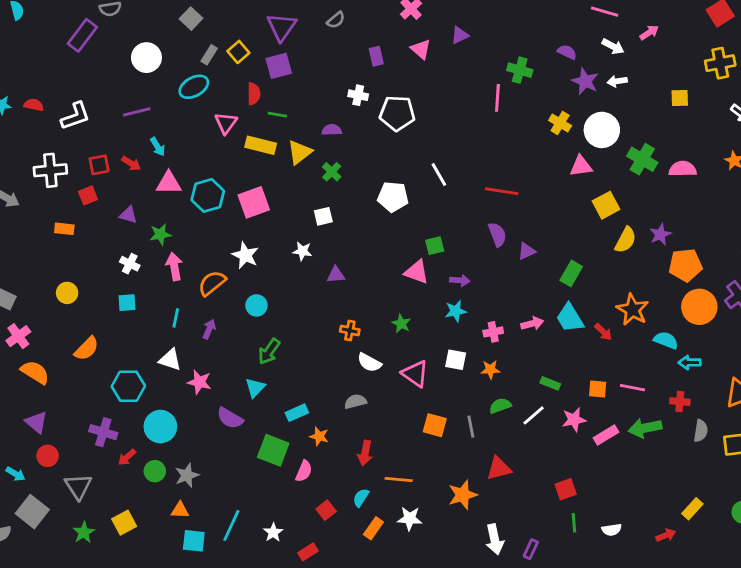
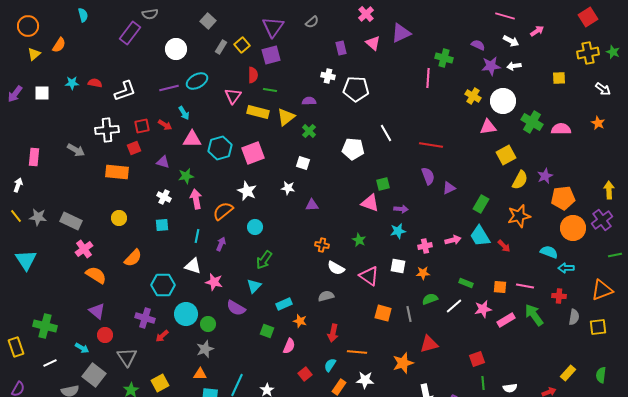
purple triangle: (460, 35) -> (401, 33), size x1.5
purple star: (585, 81) -> (491, 66), turned -30
cyan ellipse: (194, 87) -> (197, 81), moved
white square: (323, 216) -> (303, 163), turned 32
orange rectangle: (64, 229) -> (117, 172), size x1.6
orange star: (632, 310) -> (519, 216), moved, turned 30
green arrow: (645, 428) -> (534, 315), turned 65
green square: (273, 450) -> (267, 331), size x0.6
green circle: (155, 471) -> (208, 324), moved

